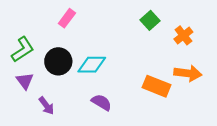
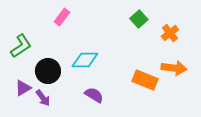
black circle: (58, 61) -> (48, 71), moved
purple triangle: (25, 81) -> (23, 88), moved, turned 36

